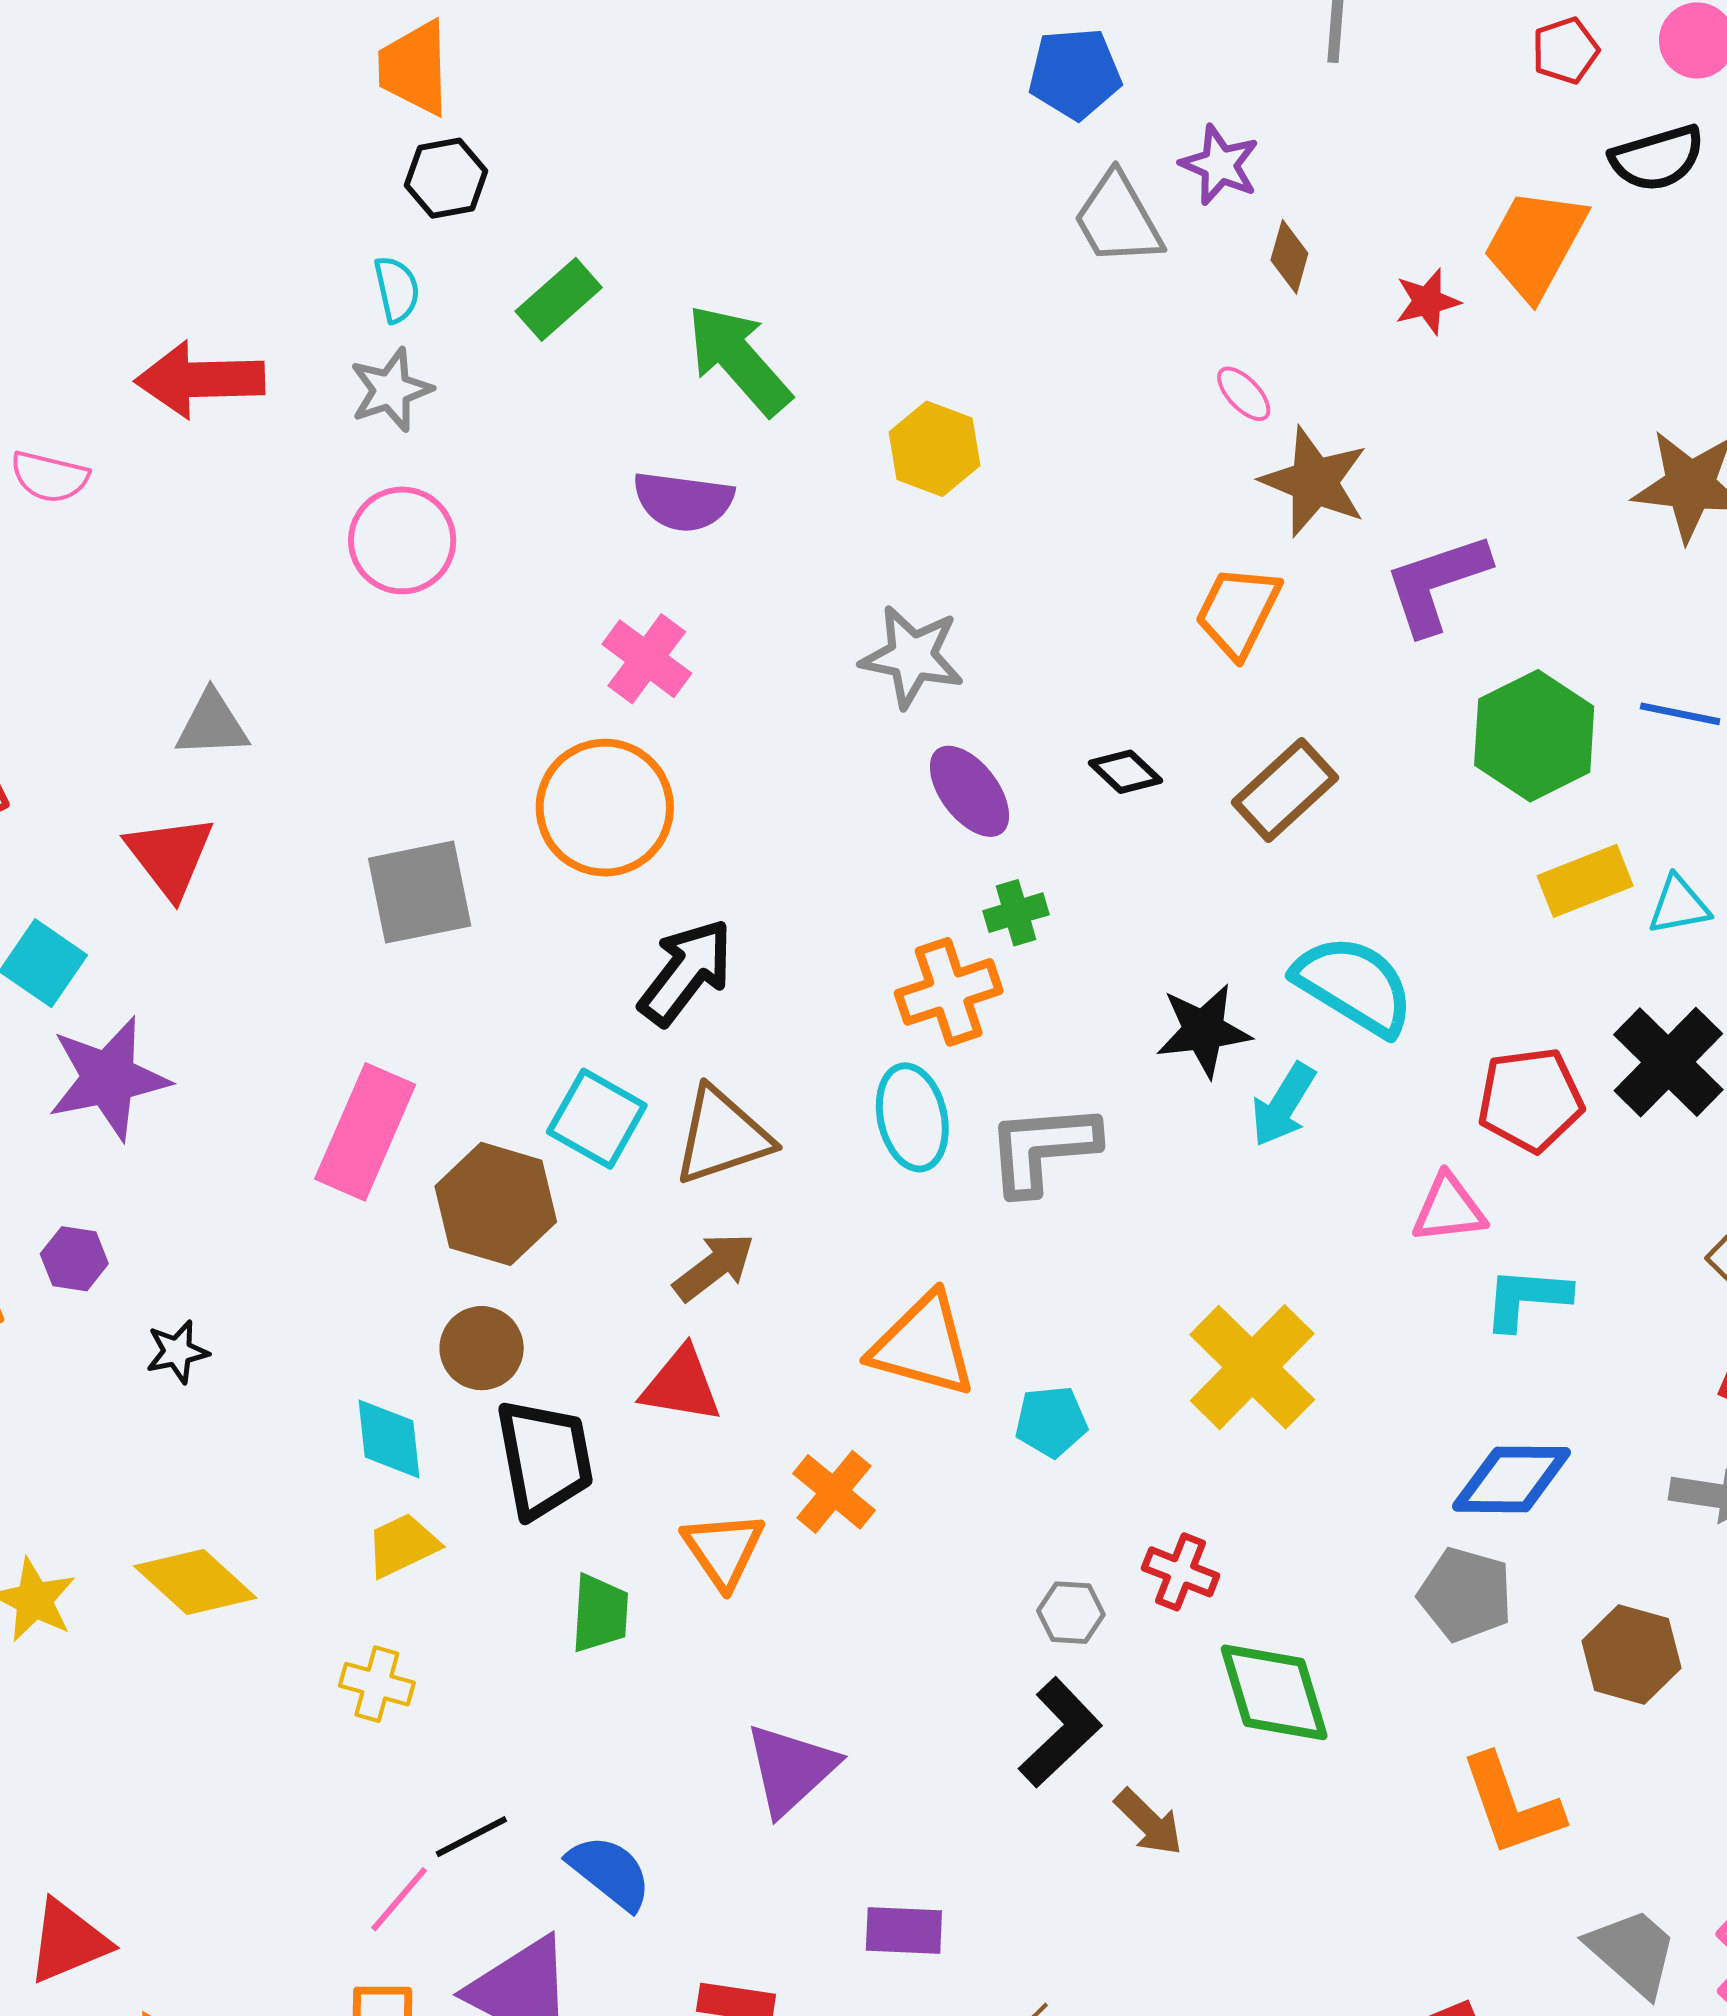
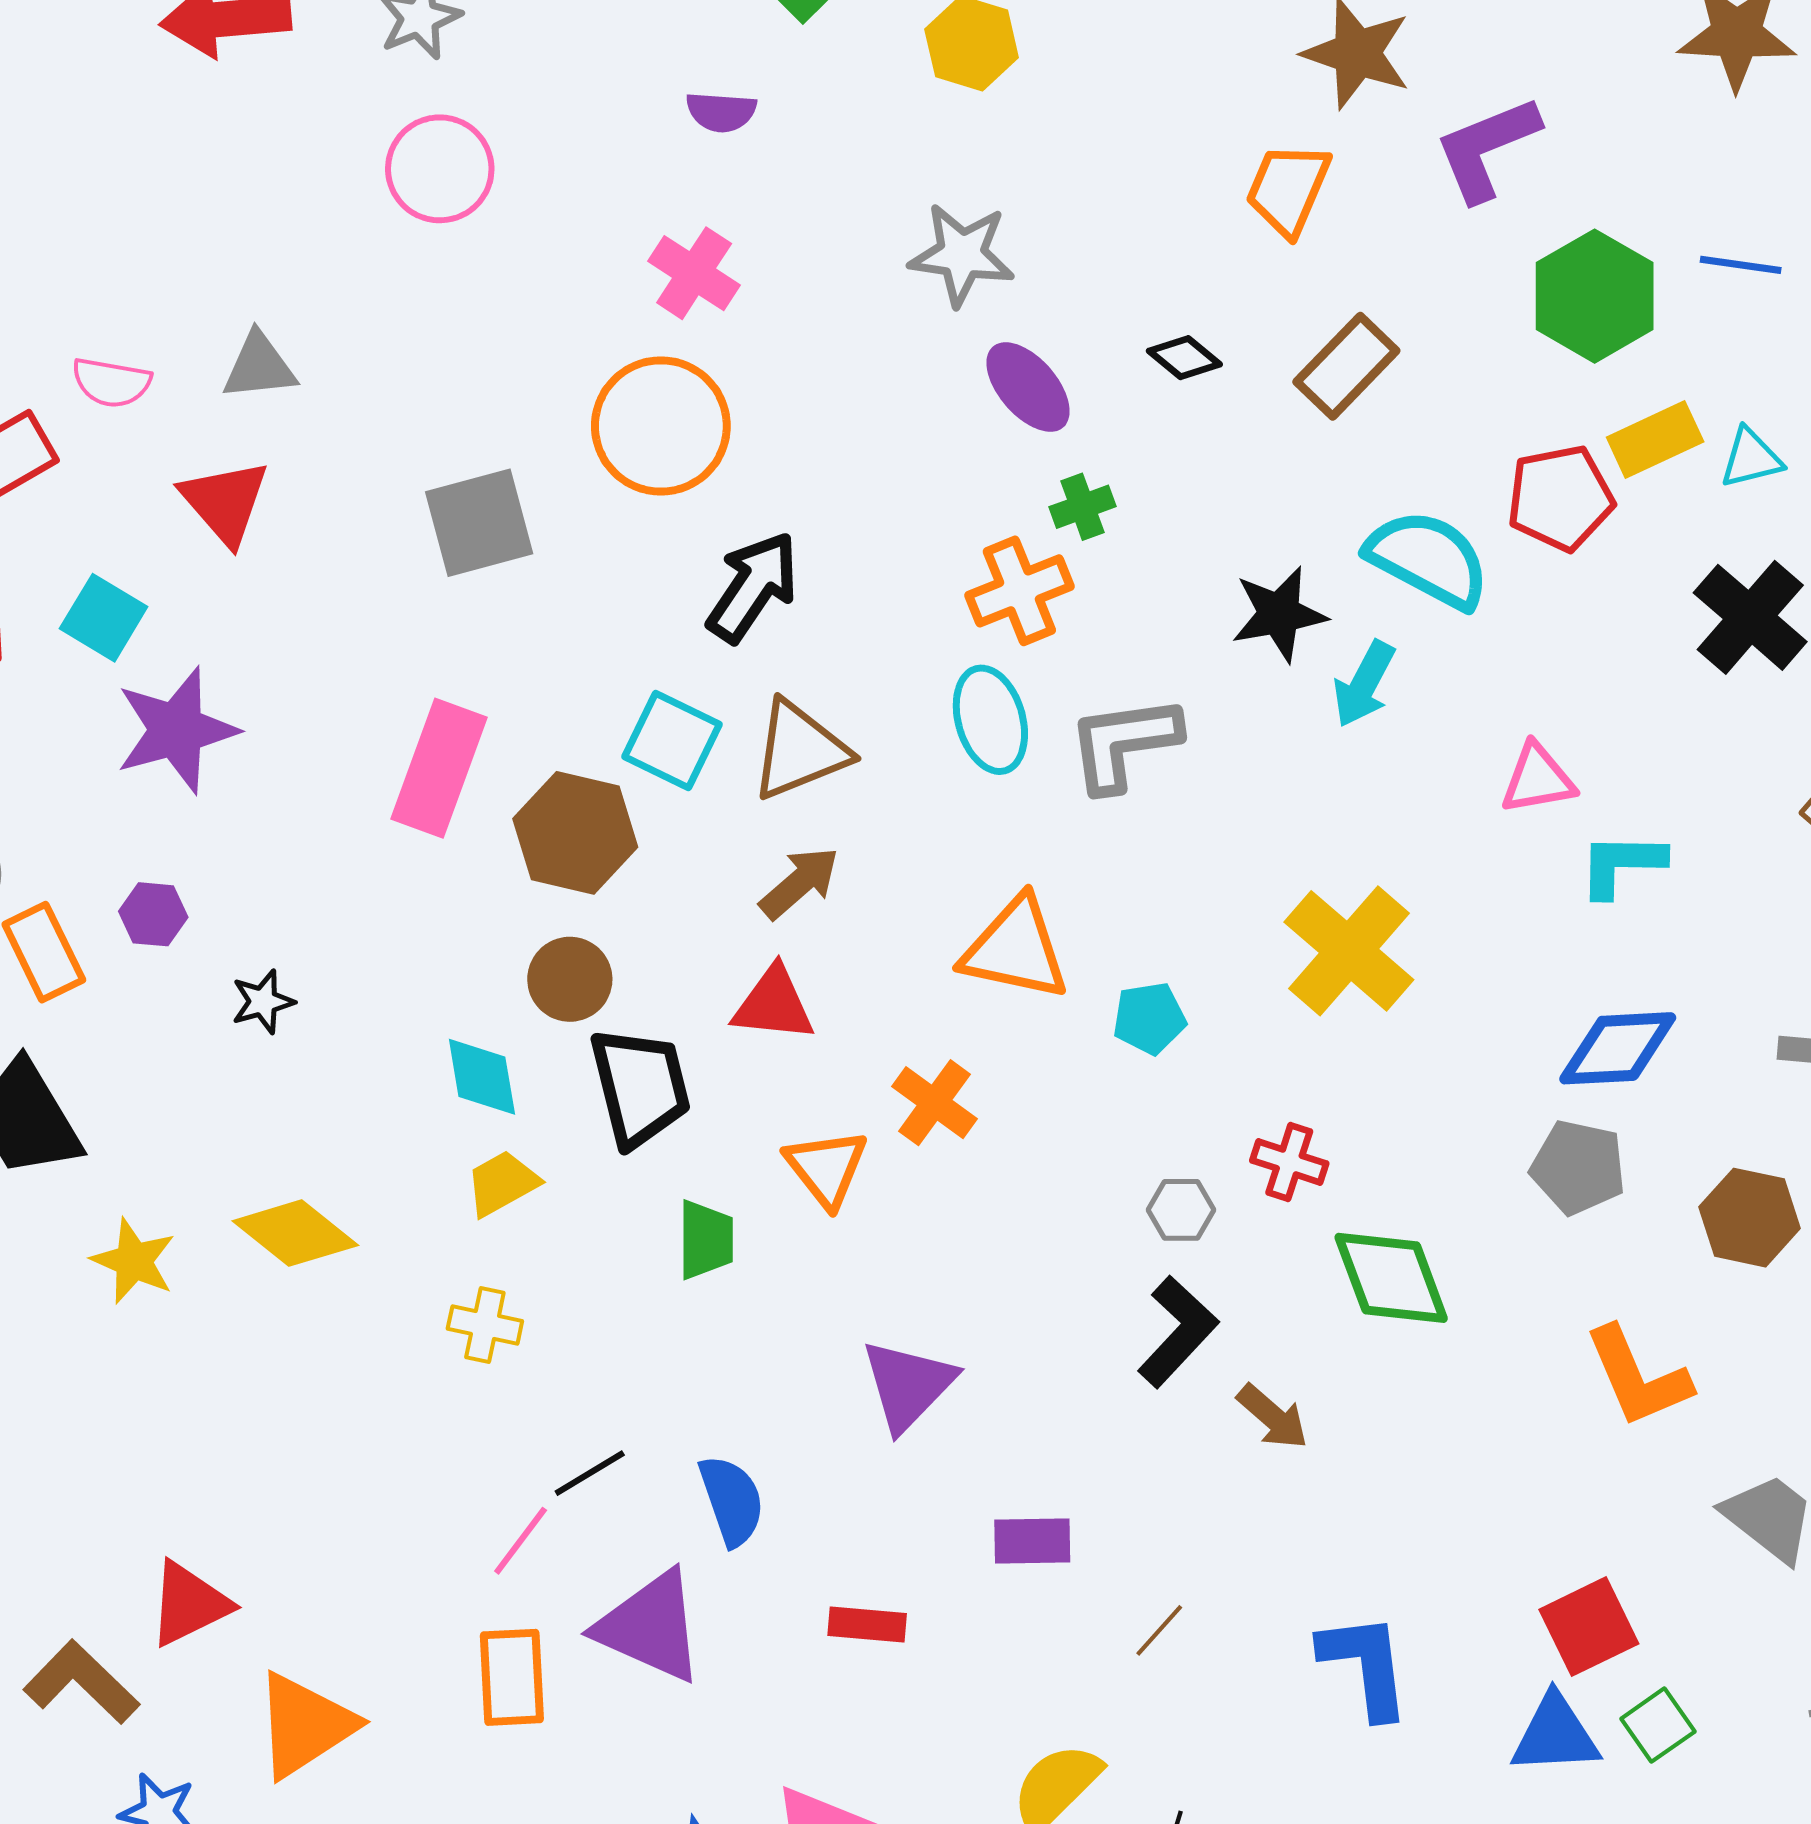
pink semicircle: (50, 477) -> (111, 382), moved
purple semicircle: (683, 501) -> (721, 112), size x0.7
red pentagon: (1530, 1100) -> (1560, 498), moved
blue semicircle: (610, 1872) -> (732, 1500), turned 36

